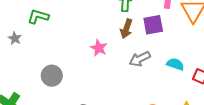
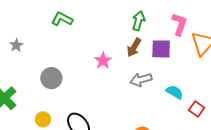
green L-shape: (38, 17) -> (62, 19), moved
gray star: (15, 38) -> (16, 45), moved

